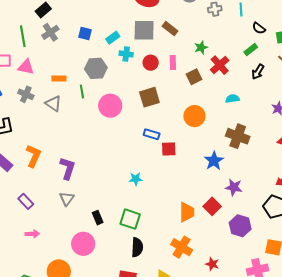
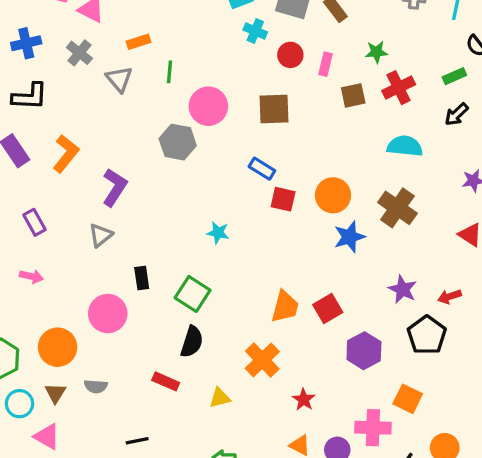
gray hexagon: (96, 68) -> (178, 142), moved
orange rectangle: (59, 79) -> (139, 42), turned -32
cyan semicircle: (232, 99) -> (405, 146), size x1.5
orange circle: (194, 116) -> (333, 195), moved
purple star: (234, 187) -> (403, 289), moved

